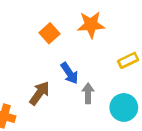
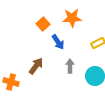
blue arrow: (70, 73) -> (58, 42), moved

